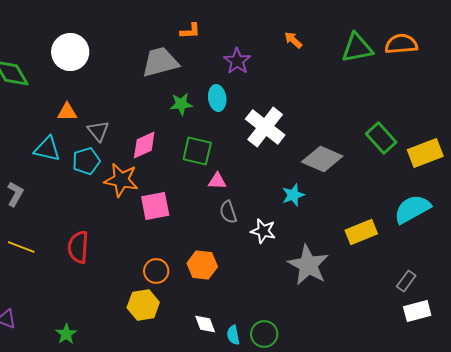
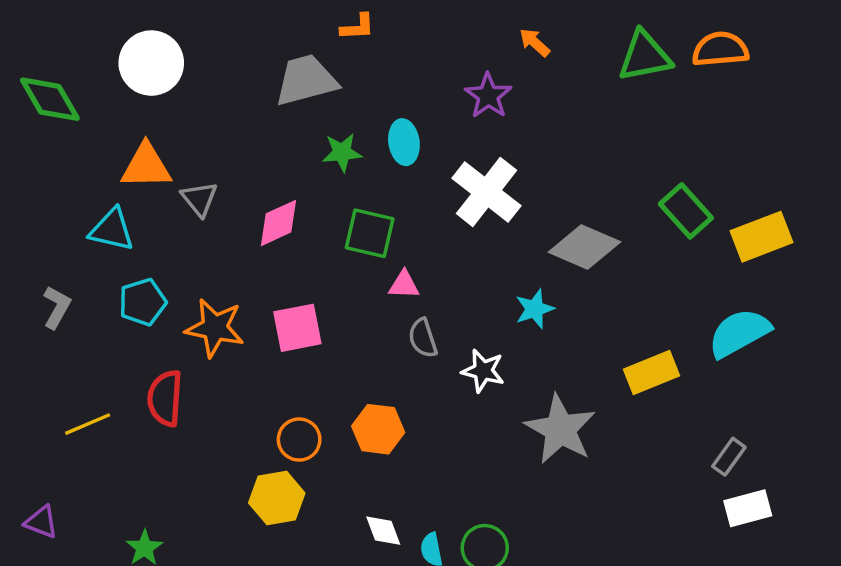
purple star: (237, 61) -> (488, 96), moved
orange triangle: (67, 112) -> (146, 166), size x1.5
cyan pentagon: (86, 161) -> (143, 302), moved
orange star: (121, 180) -> (215, 328), moved
yellow line: (21, 247) -> (88, 424), moved, turned -44

